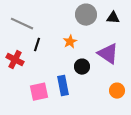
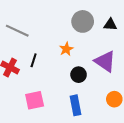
black line: (37, 45) -> (34, 60), moved
blue rectangle: (63, 86) -> (75, 105), moved

